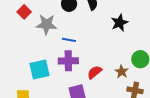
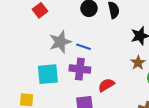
gray star: (46, 24) -> (60, 42), moved, turned -30
brown star: (122, 72) -> (138, 63), moved

